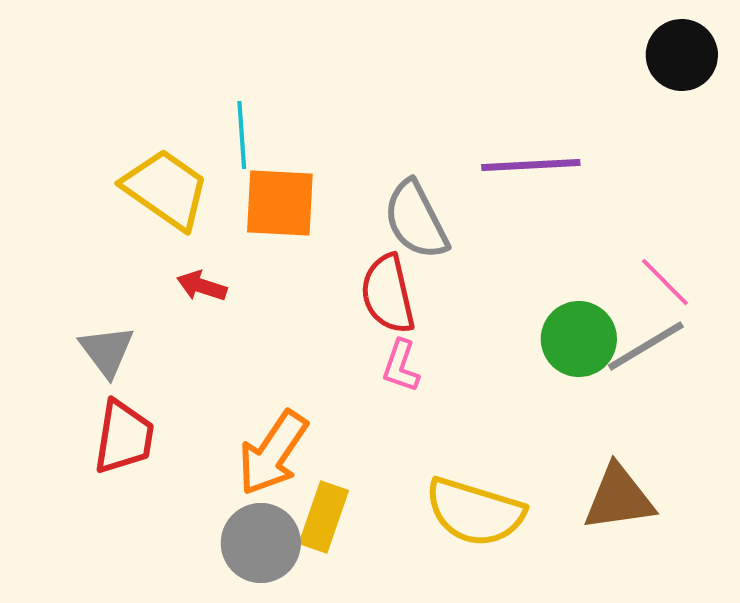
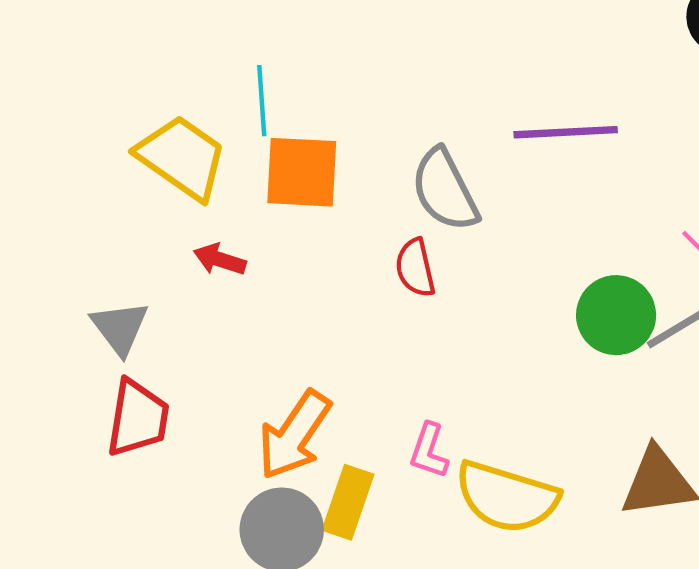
red semicircle: (388, 294) -> (415, 268), size x0.7
pink L-shape: (401, 366) -> (429, 451), moved

